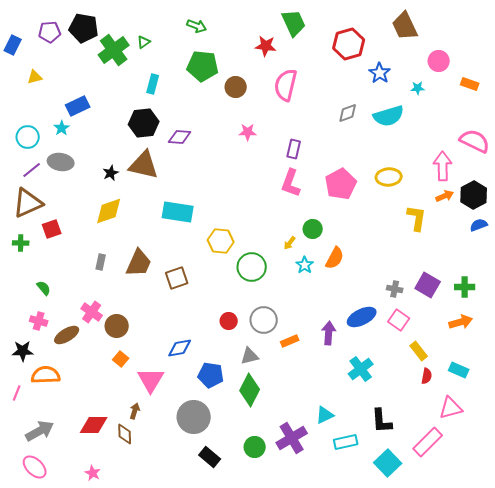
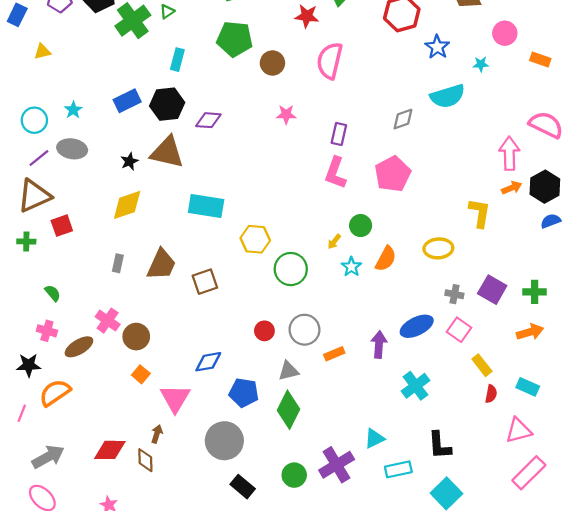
blue rectangle: (78, 106) -> (127, 101), moved
gray diamond: (348, 113) -> (403, 119), moved
yellow ellipse: (389, 177) -> (438, 248), moved
orange semicircle: (46, 375) -> (55, 393), turned -32
pink rectangle: (428, 442) -> (529, 473), moved

